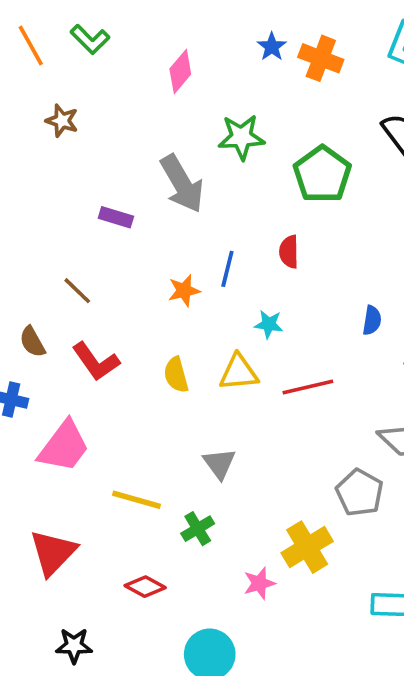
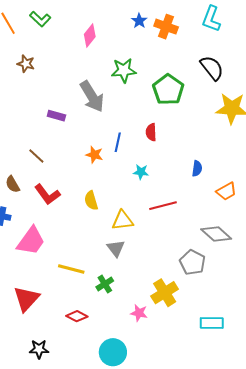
orange star: (184, 291) -> (94, 155), turned 30
yellow triangle: (239, 372) -> (123, 220), moved
pink star: (259, 583) -> (139, 313), turned 30

